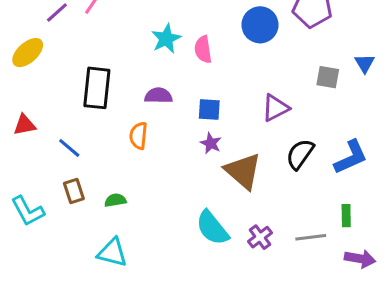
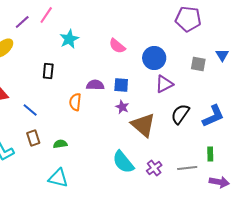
blue circle: (260, 25) -> (154, 58), moved
cyan star: (166, 39) -> (69, 39), moved
pink semicircle: (203, 49) -> (117, 46), turned -42
black rectangle: (97, 88) -> (48, 71), size x0.6
purple semicircle: (158, 96) -> (95, 85), moved

